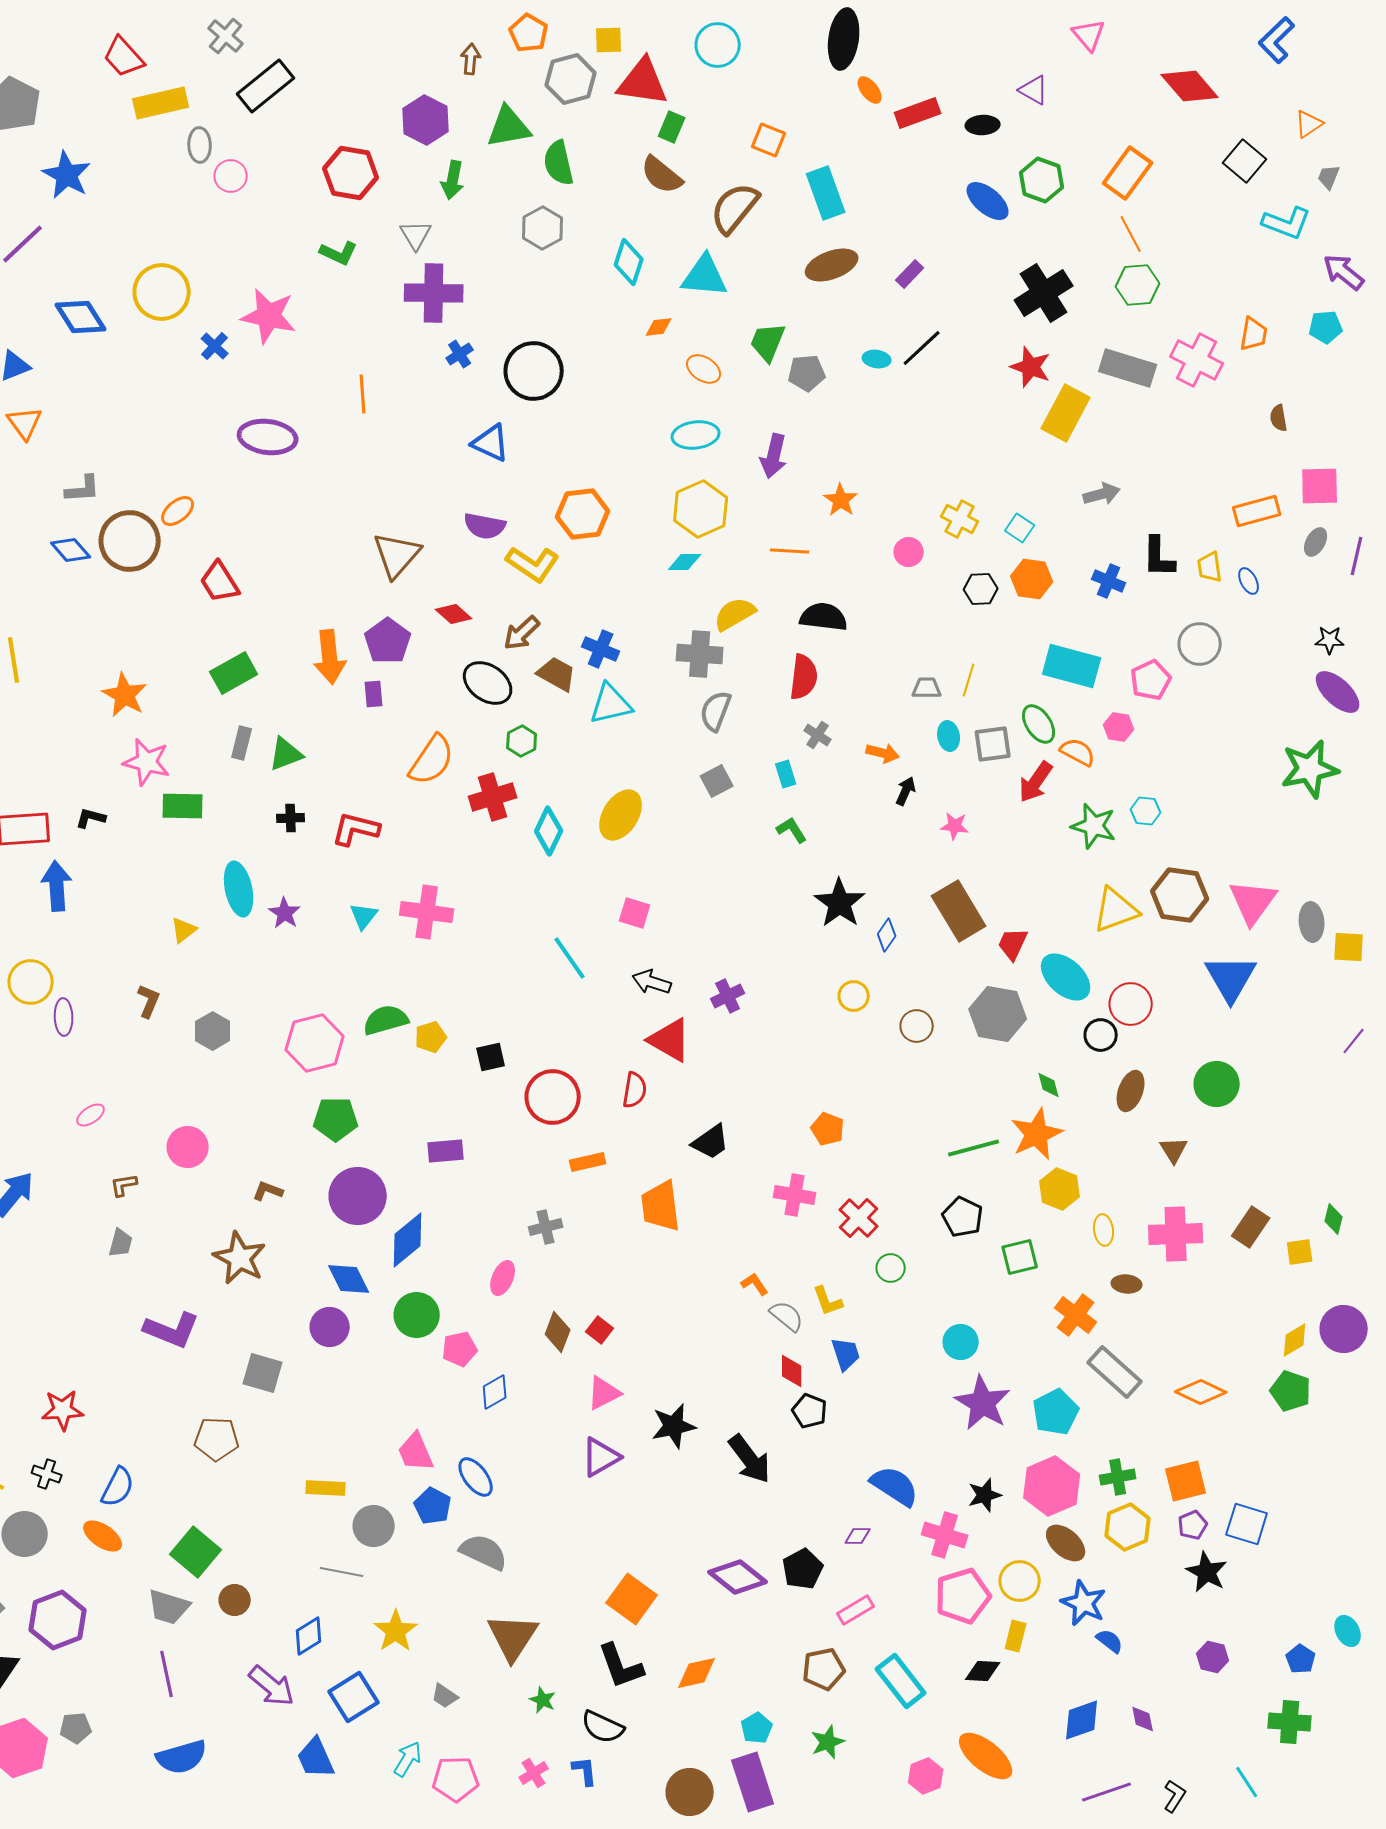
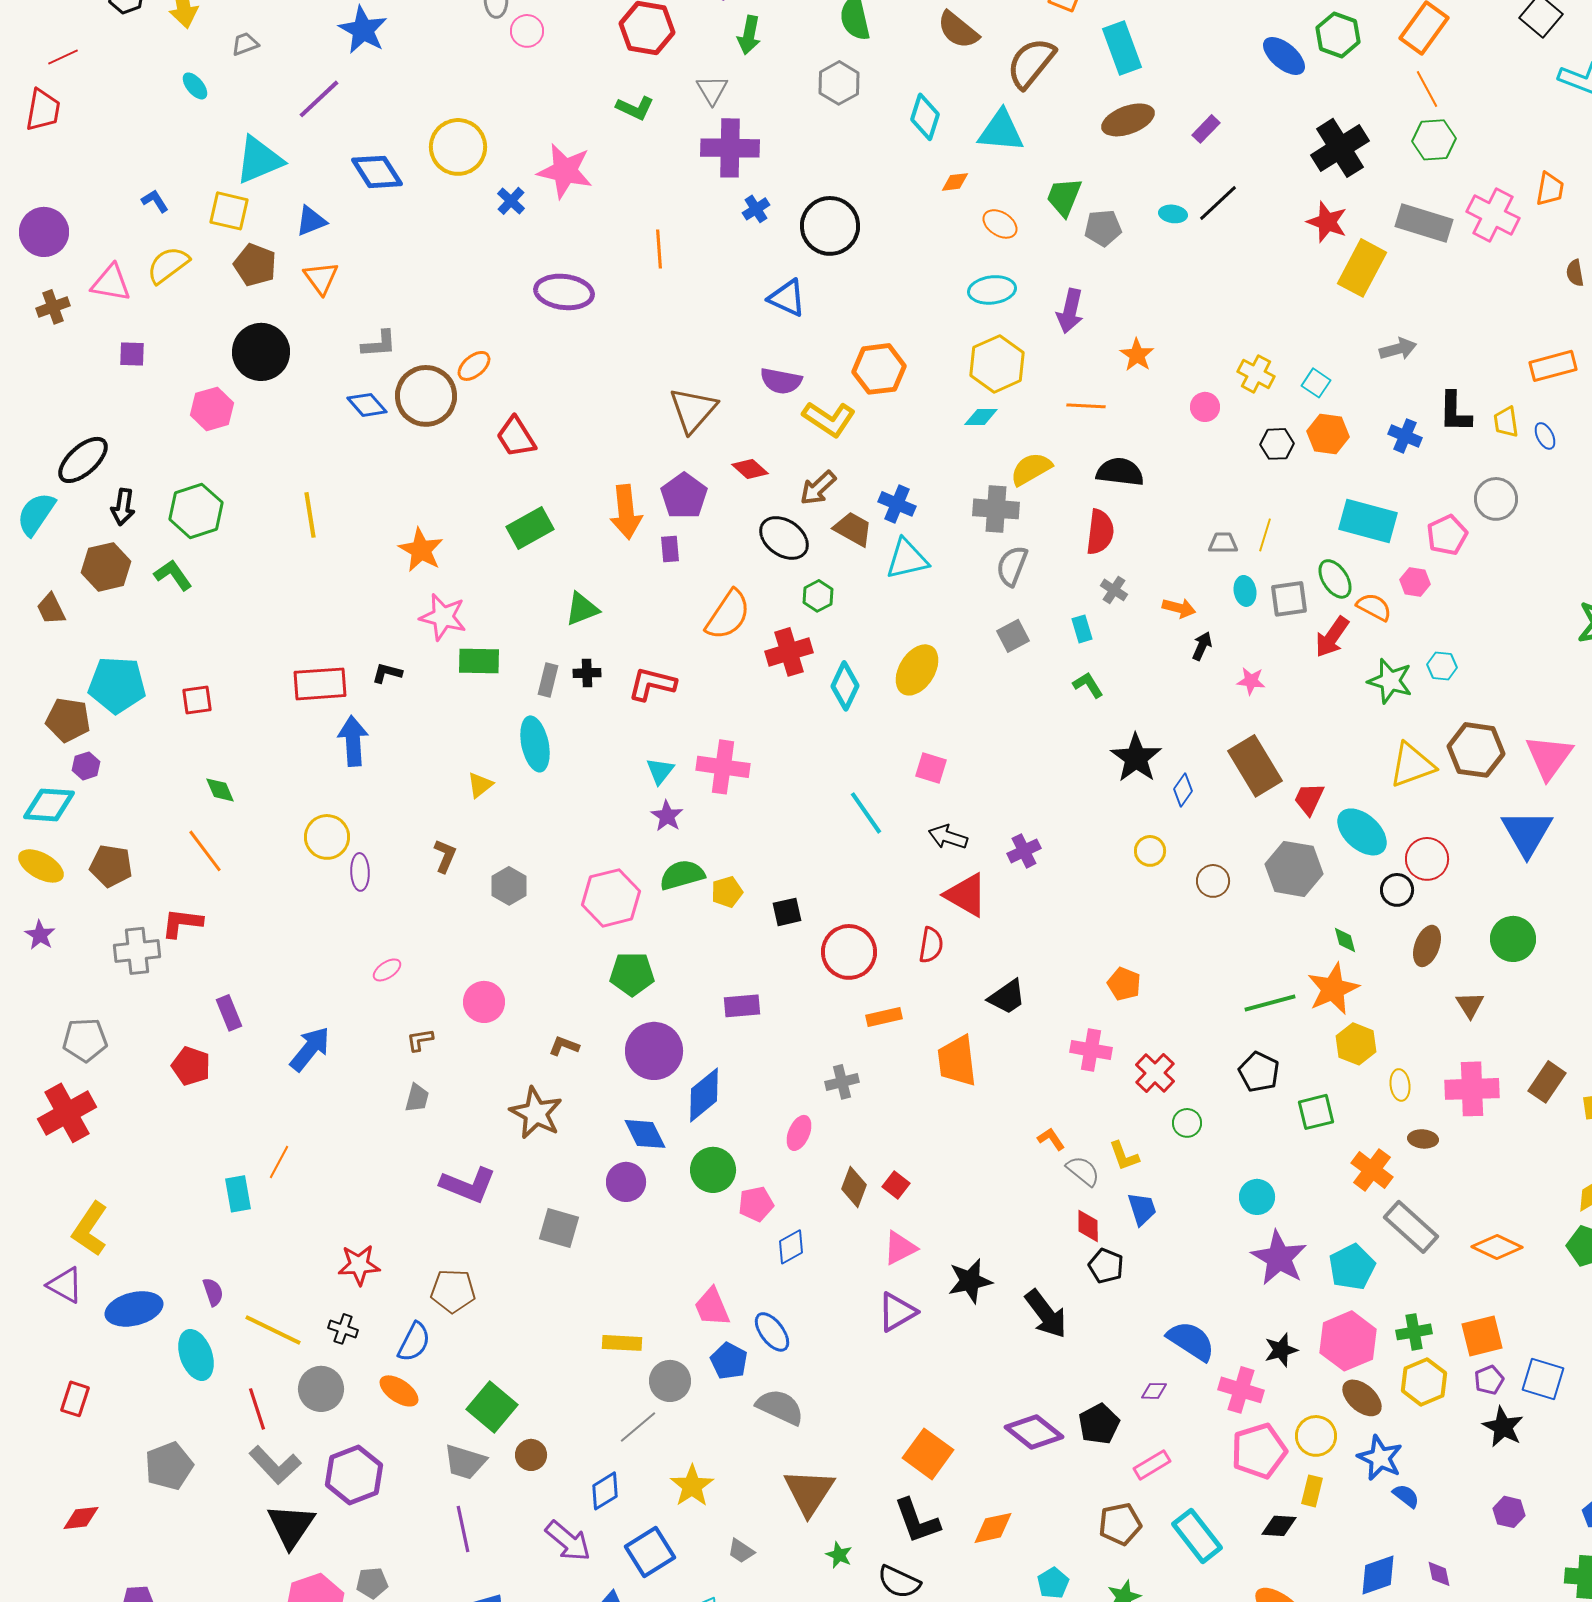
gray rectangle: (242, 743) -> (548, 680), moved
purple star: (285, 913) -> (667, 816), moved
brown pentagon: (217, 1439) -> (453, 1291), moved
gray line: (342, 1572) -> (638, 1427), turned -51

